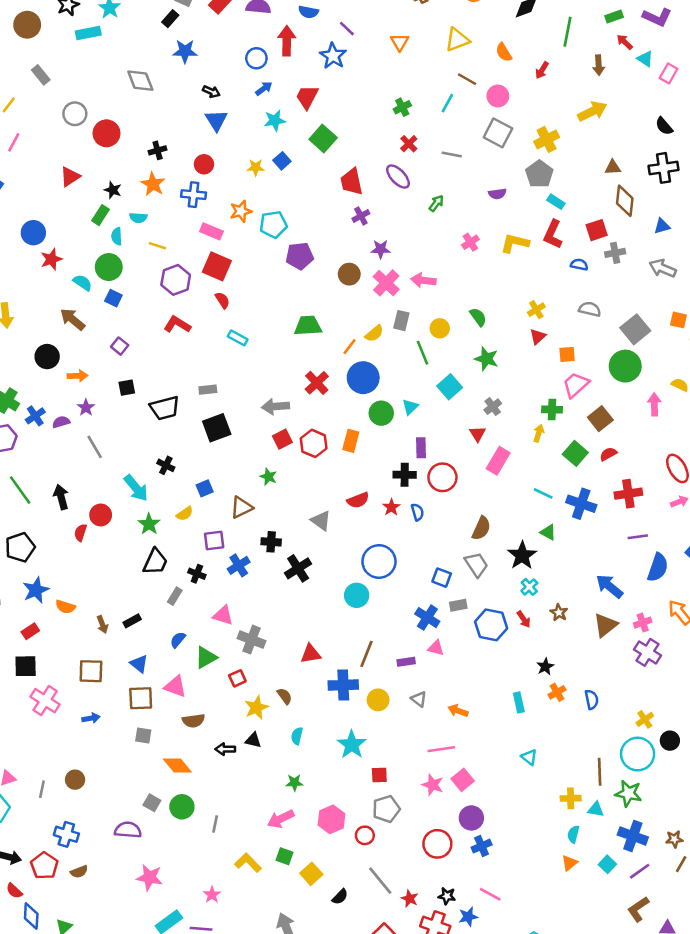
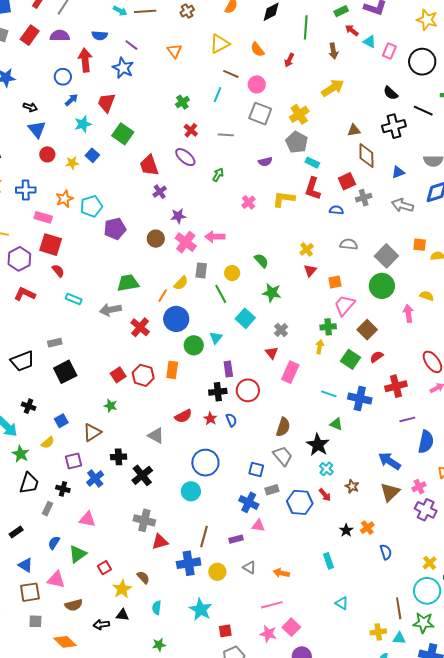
red circle: (204, 164) -> (47, 154), moved
gray arrow: (275, 406) -> (110, 310), moved
gray cross: (252, 640) -> (144, 520), moved
orange cross: (557, 692) -> (367, 528), moved

